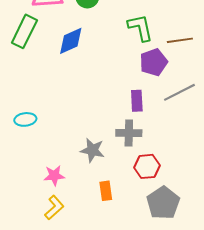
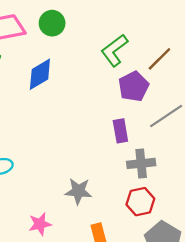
green L-shape: (140, 28) -> (114, 50), turned -108
brown line: (180, 40) -> (159, 59), turned -30
gray cross: (129, 133) -> (141, 163), moved

